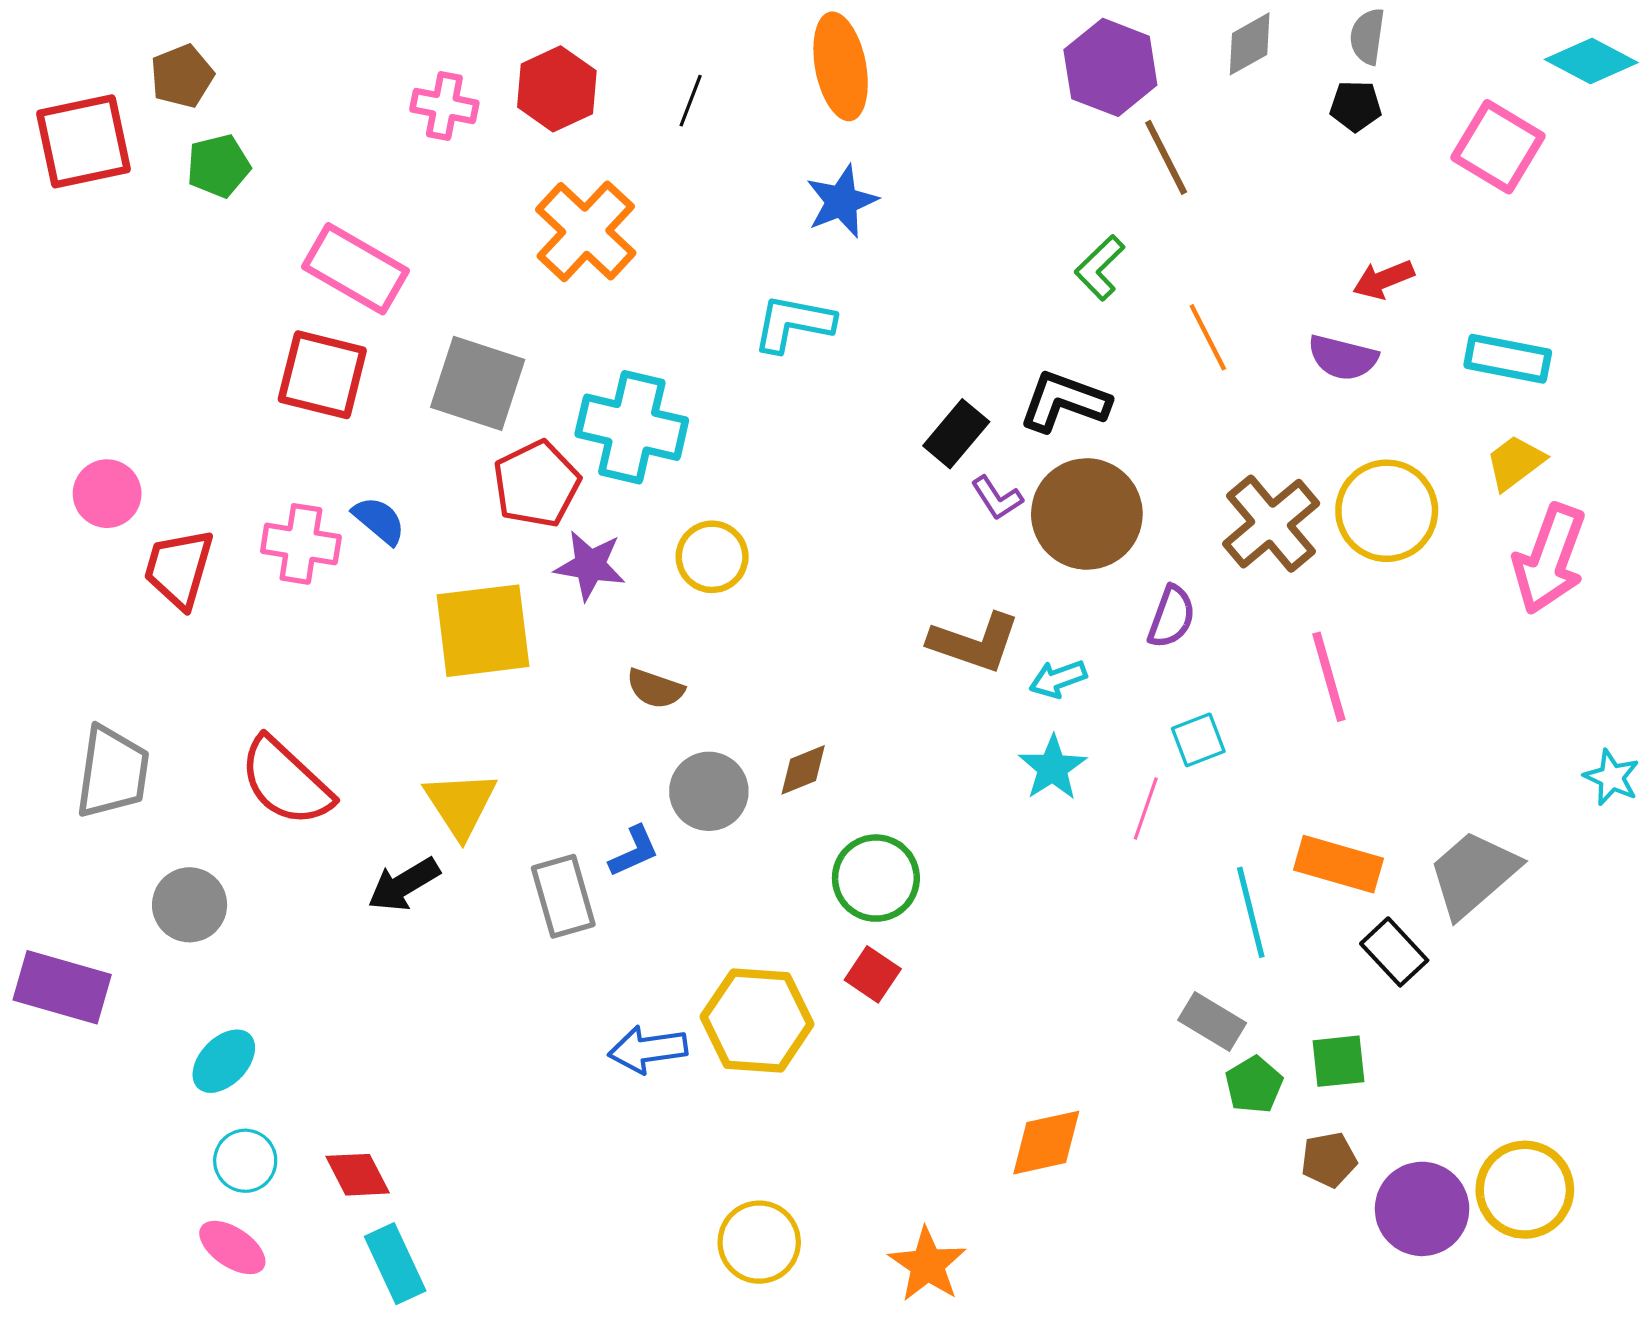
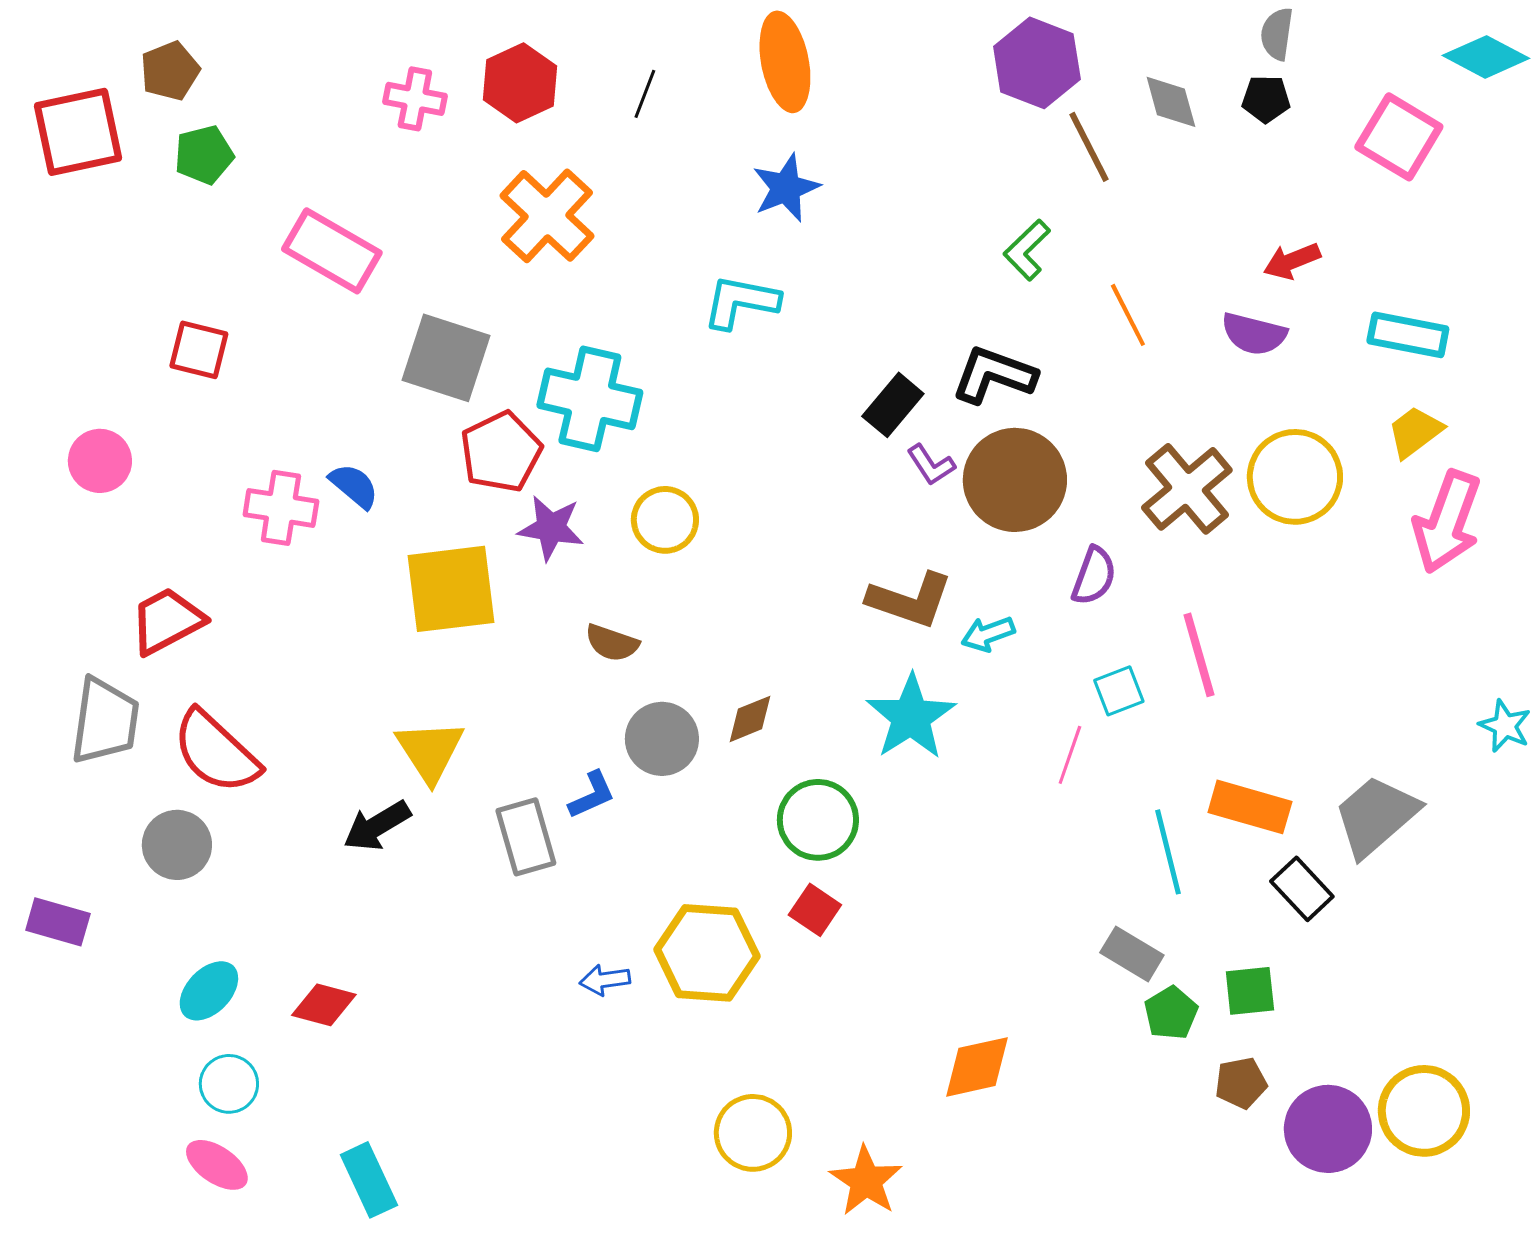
gray diamond: (1250, 44) -> (1171, 102), moved, turned -76
red square: (322, 375) -> (199, 350), moved, size x0.7
red trapezoid: (179, 569) -> (167, 621), moved, turned 46
pink line: (1329, 677) -> (1199, 655), moved
cyan star: (1053, 768) -> (911, 717), moved, size x1.4
red semicircle: (286, 782) -> (216, 752), moved
purple rectangle: (62, 987) -> (58, 922), size x0.7
blue arrow: (648, 1049) -> (605, 980), size x0.7
red diamond: (358, 1175) -> (324, 1005), moved, turned -48
yellow circle: (759, 1242) -> (753, 1133), moved

